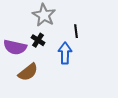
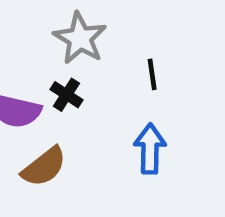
blue arrow: (65, 53) -> (150, 149), moved

